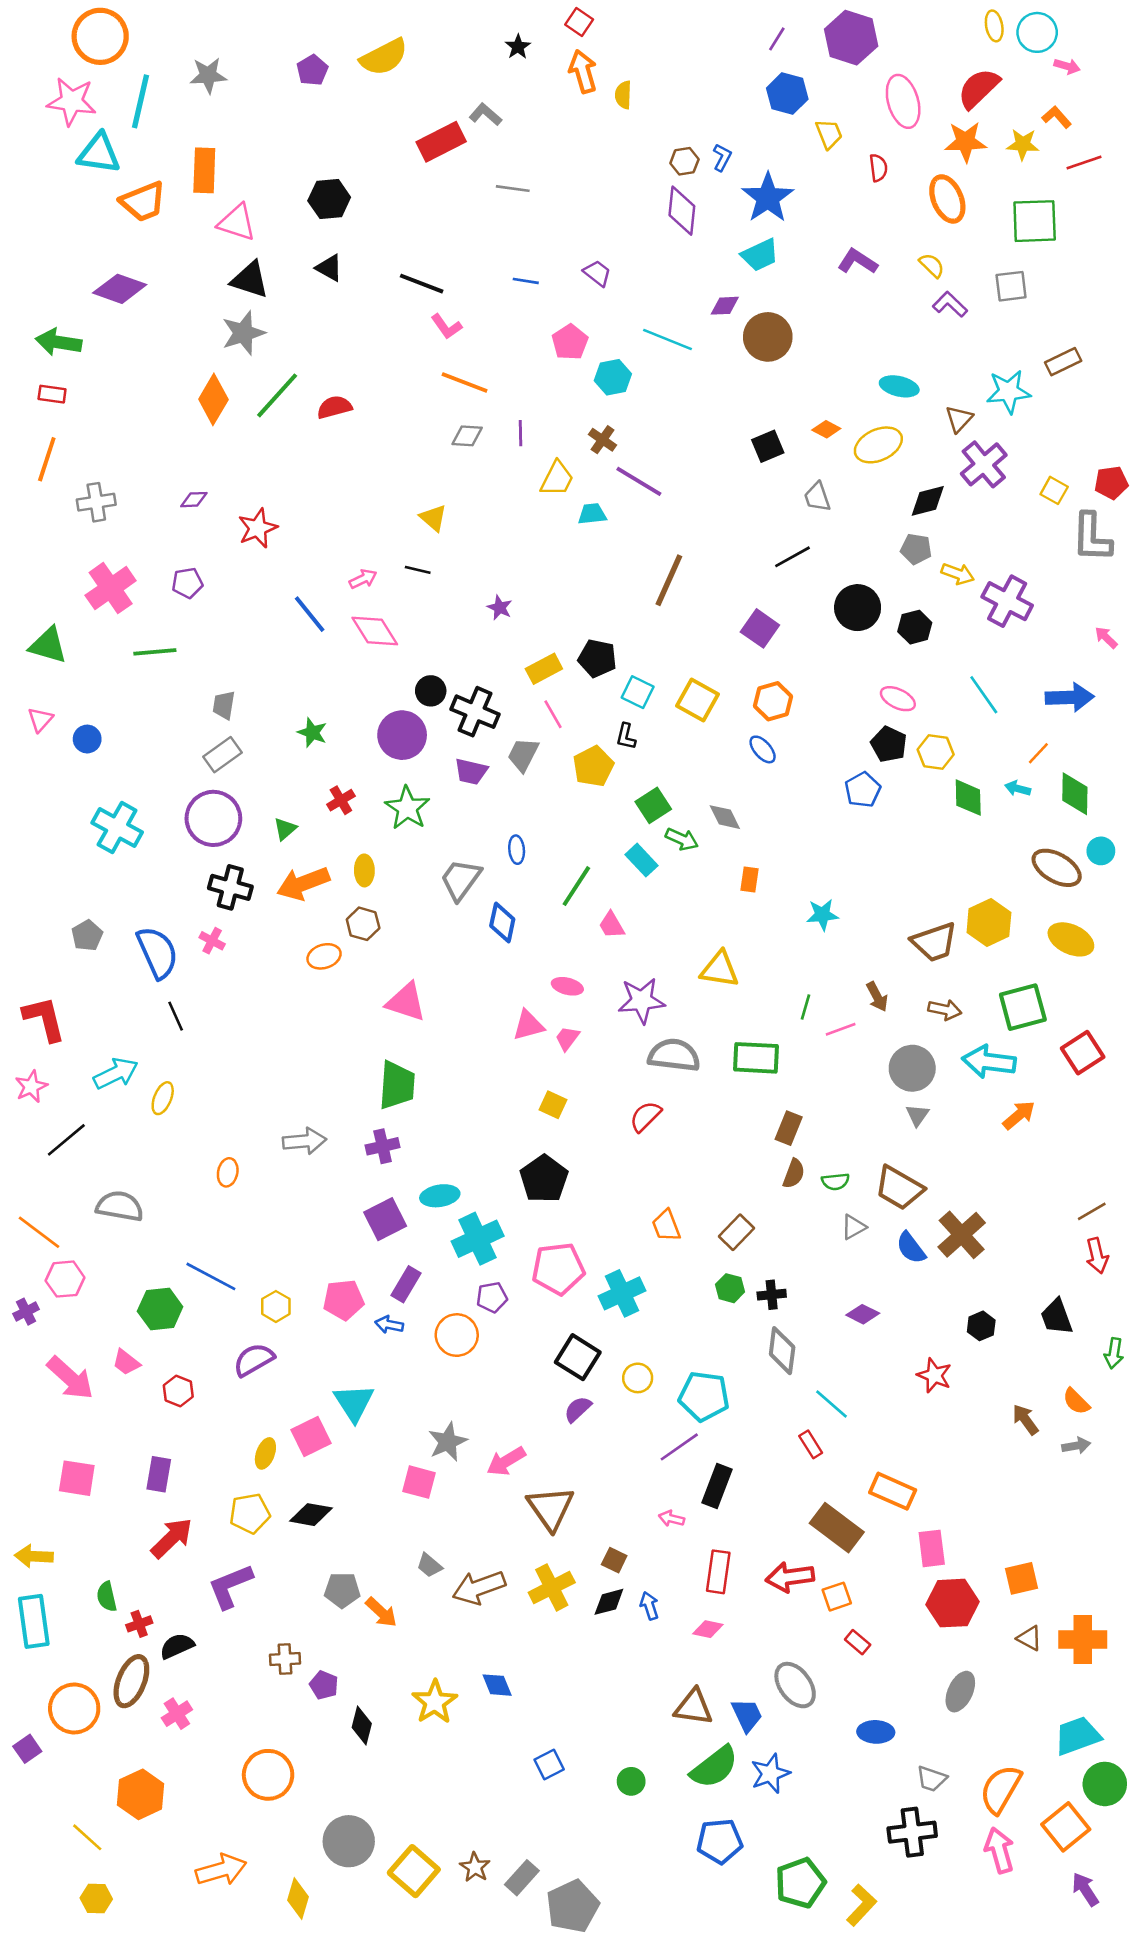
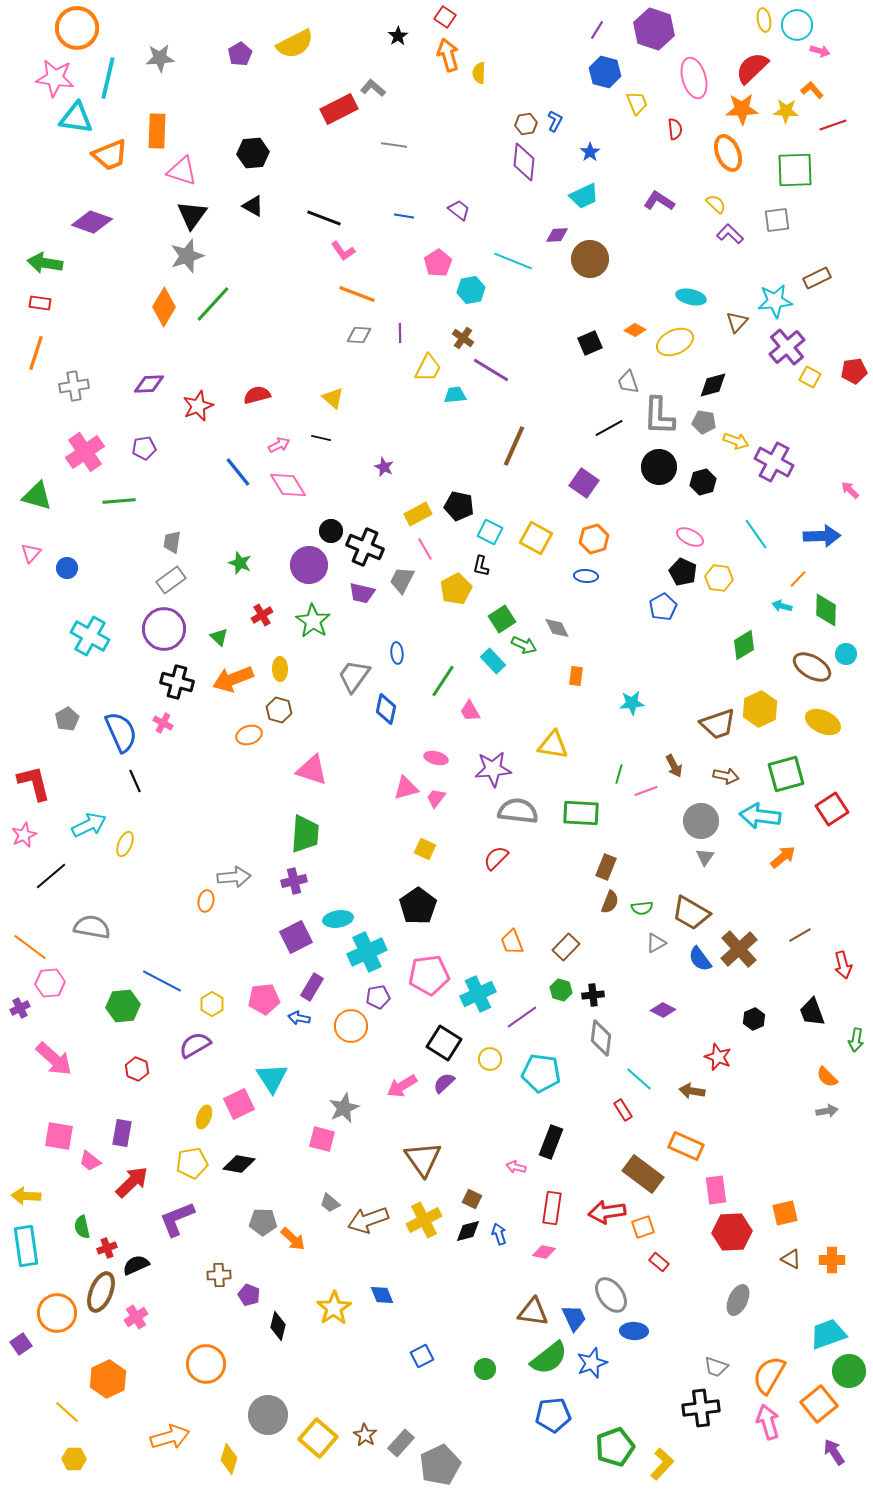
blue star: (768, 198) -> (590, 152), size x0.5
black triangle: (250, 280) -> (192, 215), turned 48
red semicircle: (334, 407) -> (257, 395), moved
purple cross: (984, 464) -> (787, 347), moved
purple diamond: (194, 500) -> (149, 384), size x1.4
gray L-shape: (1092, 537) -> (659, 416), moved
blue ellipse: (763, 749) -> (586, 576), turned -45
green diamond: (968, 798) -> (744, 645), moved, turned 60
green triangle: (285, 829) -> (219, 637), turned -36
orange ellipse: (228, 1172) -> (206, 901), moved
brown line: (1092, 1211) -> (800, 935), moved
pink trapezoid: (126, 1362) -> (90, 1161), moved
brown arrow: (1025, 1420) -> (692, 1091), moved, turned -45
purple line: (679, 1447) -> (522, 1017), moved
pink arrow: (506, 1461) -> (402, 1086), moved
orange cross: (1083, 1640) -> (832, 1260), size x0.7
blue ellipse: (876, 1732) -> (634, 1331), moved

